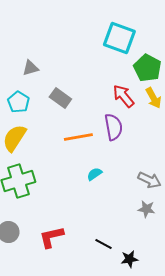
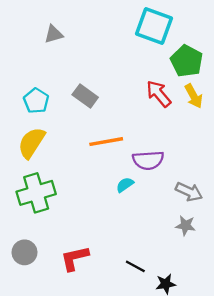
gray triangle: (30, 68) -> (54, 34), moved
purple semicircle: (113, 127) -> (148, 160), moved, turned 96

